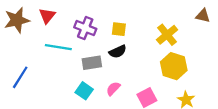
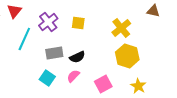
purple cross: (85, 28) -> (48, 22), turned 30
cyan line: (58, 47) -> (24, 39), turned -75
black semicircle: (118, 52) -> (77, 57), moved

